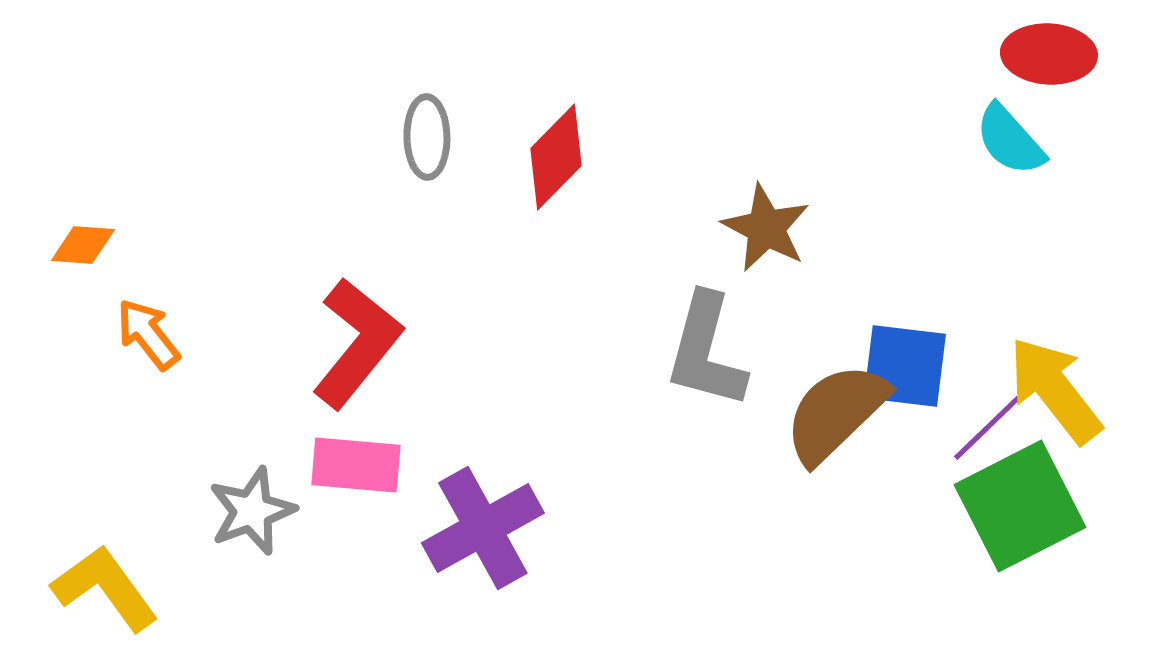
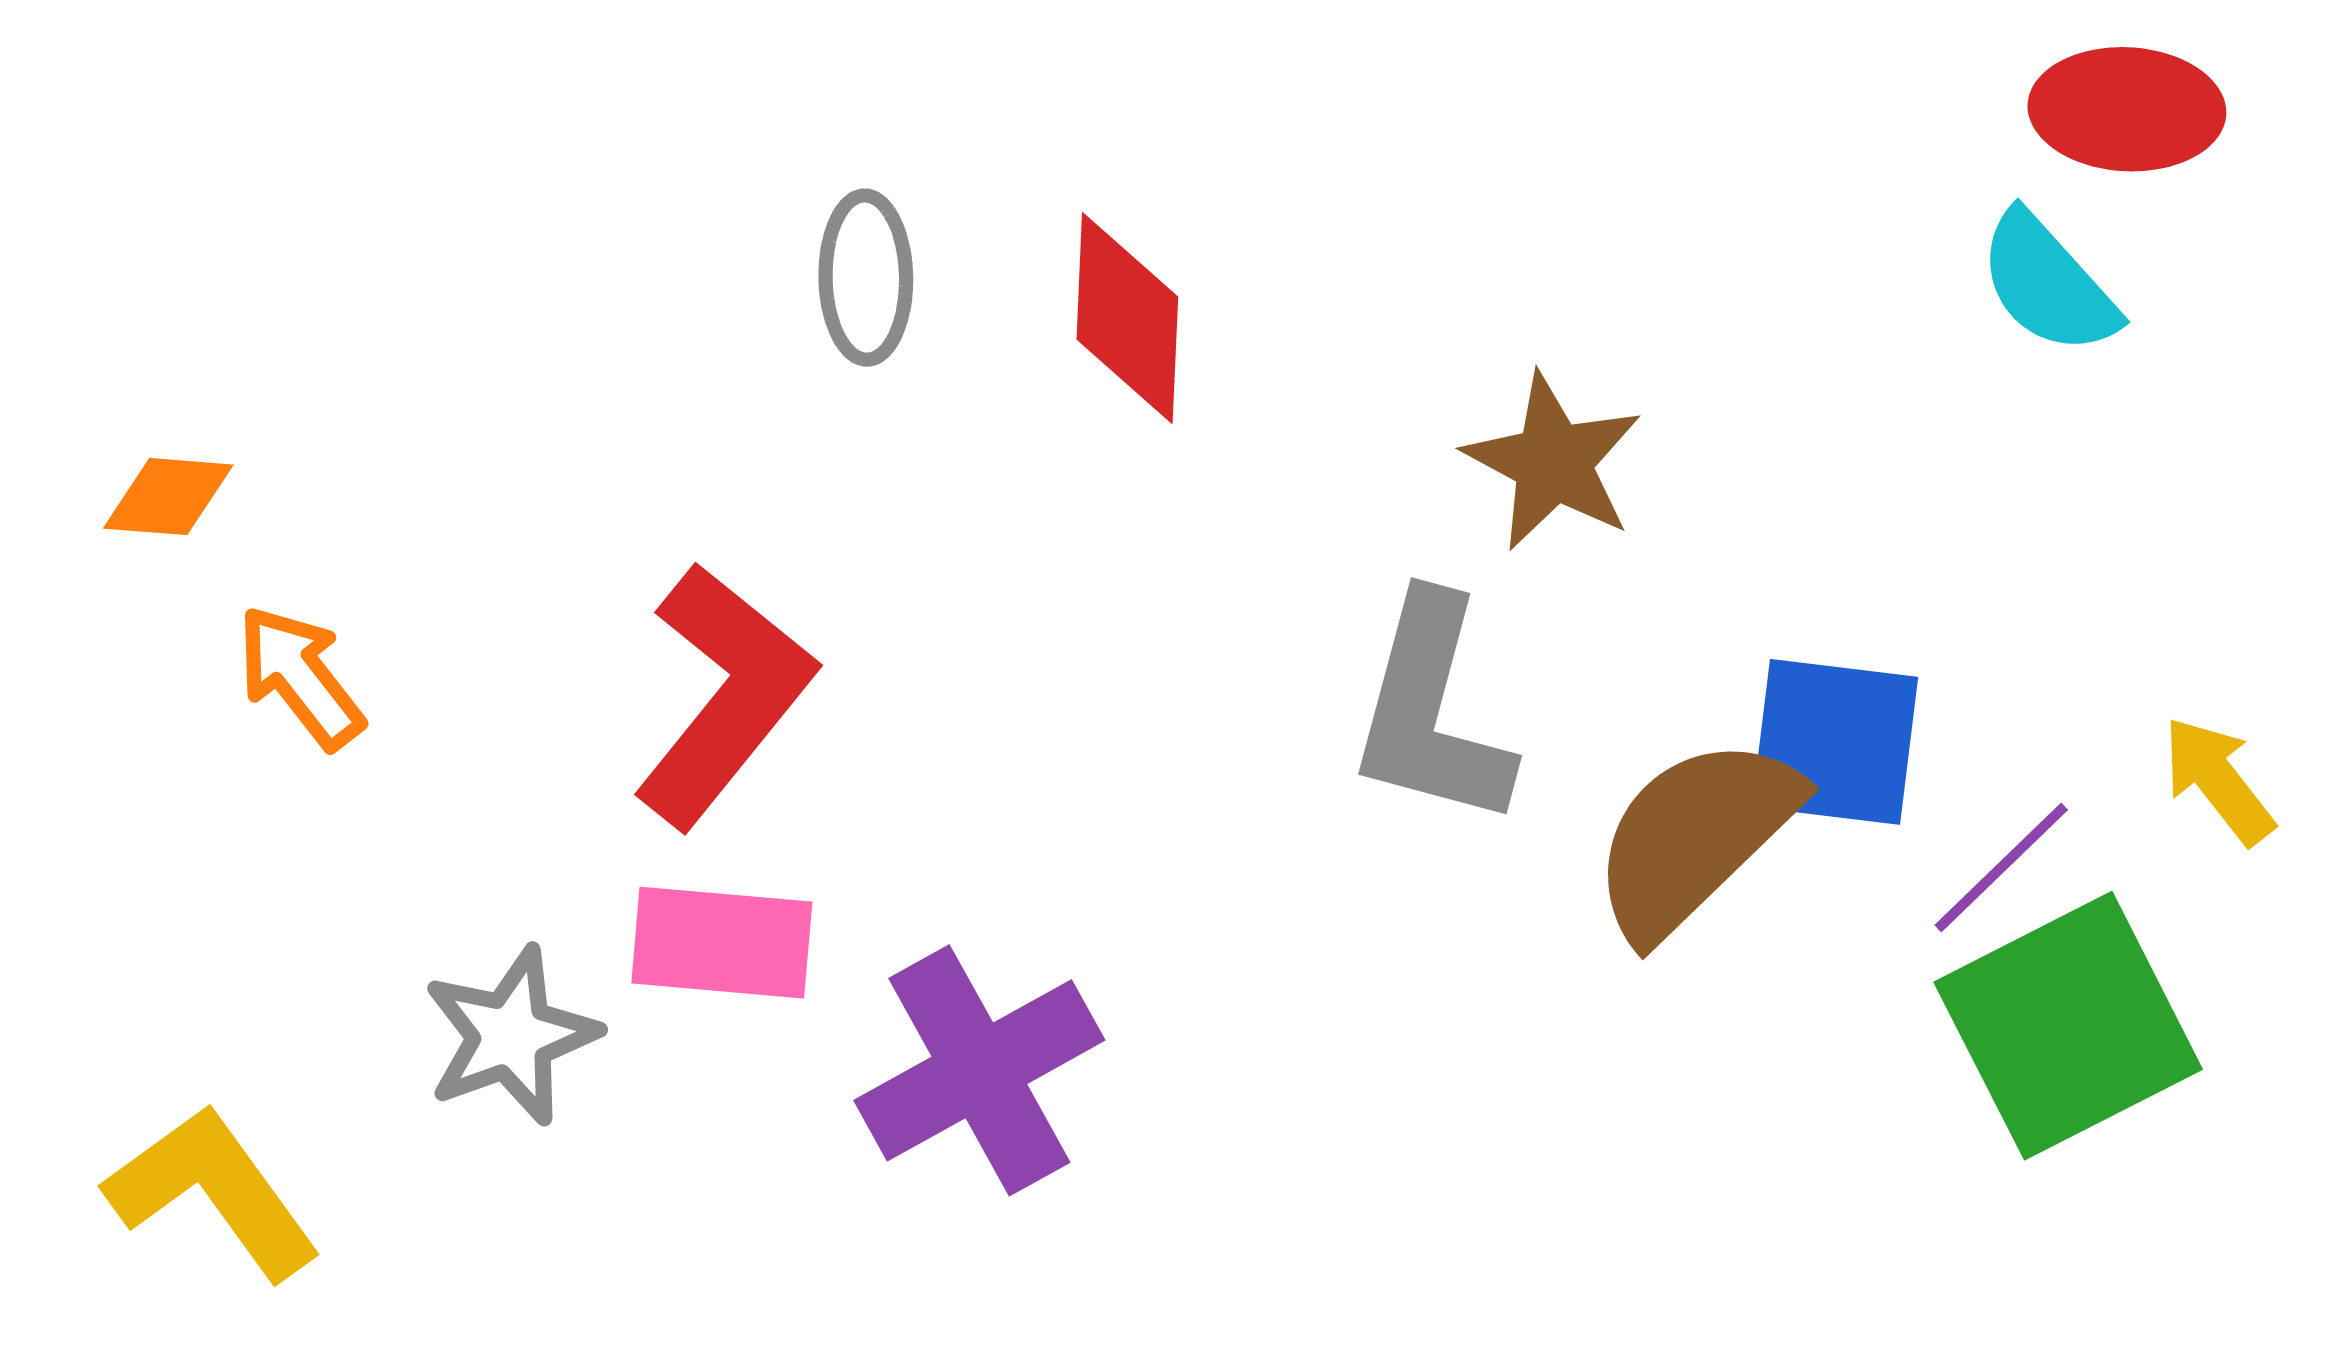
red diamond: (556, 157) -> (1127, 318), turned -42
yellow arrow: (1055, 390) -> (2218, 780), moved, size x0.6

